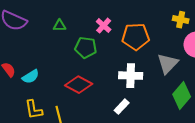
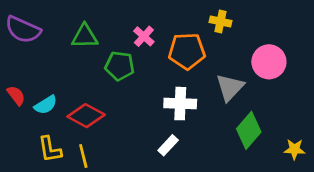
yellow cross: (181, 20) -> (221, 22), moved
green triangle: (60, 26) -> (85, 36), size x1.5
red diamond: (79, 85) -> (86, 116), moved

